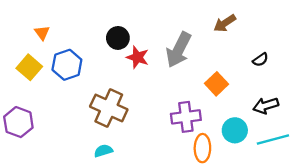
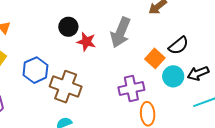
black semicircle: (260, 60) -> (178, 45), moved, size x1.5
blue hexagon: (67, 65) -> (35, 70), moved
cyan circle: (235, 130) -> (173, 76), moved

